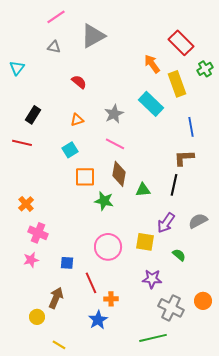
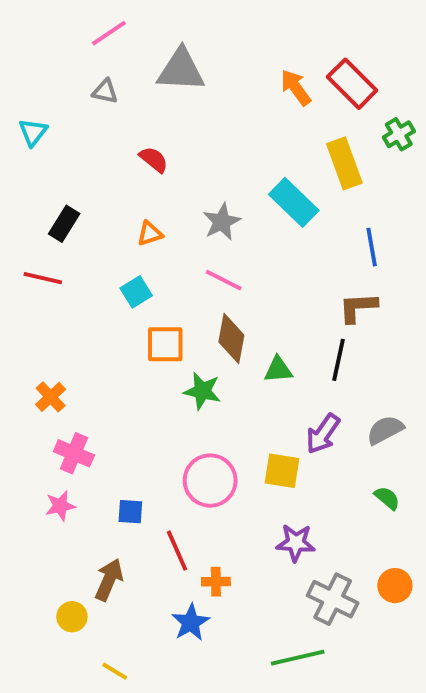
gray triangle: (93, 36) -> (181, 70), turned 32
orange arrow: (152, 64) -> (296, 88), moved
green semicircle: (179, 255) -> (387, 498), moved

